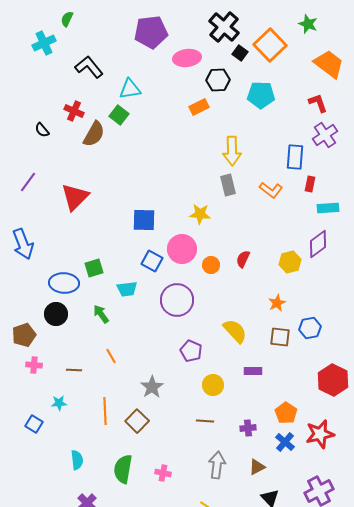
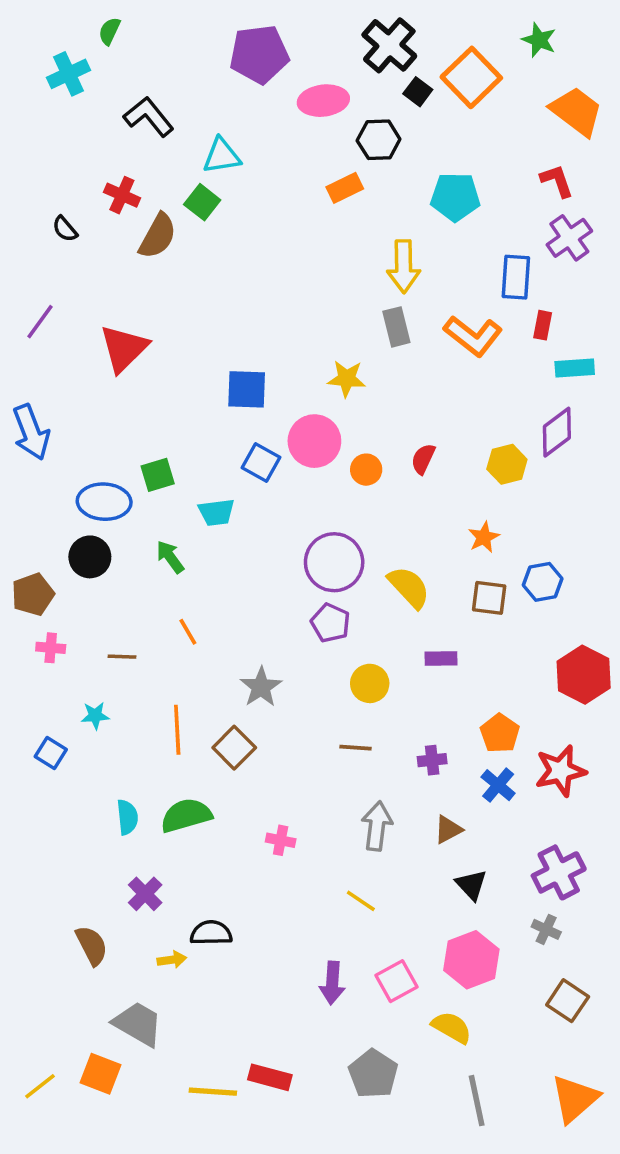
cyan pentagon: (261, 95) -> (455, 197), moved
orange L-shape: (271, 190) -> (473, 336), size x1.4
purple circle: (177, 300) -> (334, 562), moved
green semicircle: (123, 469) -> (186, 815), moved, turned 64

